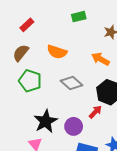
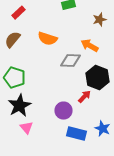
green pentagon: (30, 81) -> (14, 78), moved
gray diamond: (72, 83) -> (70, 61), moved, turned -40
black star: (46, 121) -> (20, 106), moved

